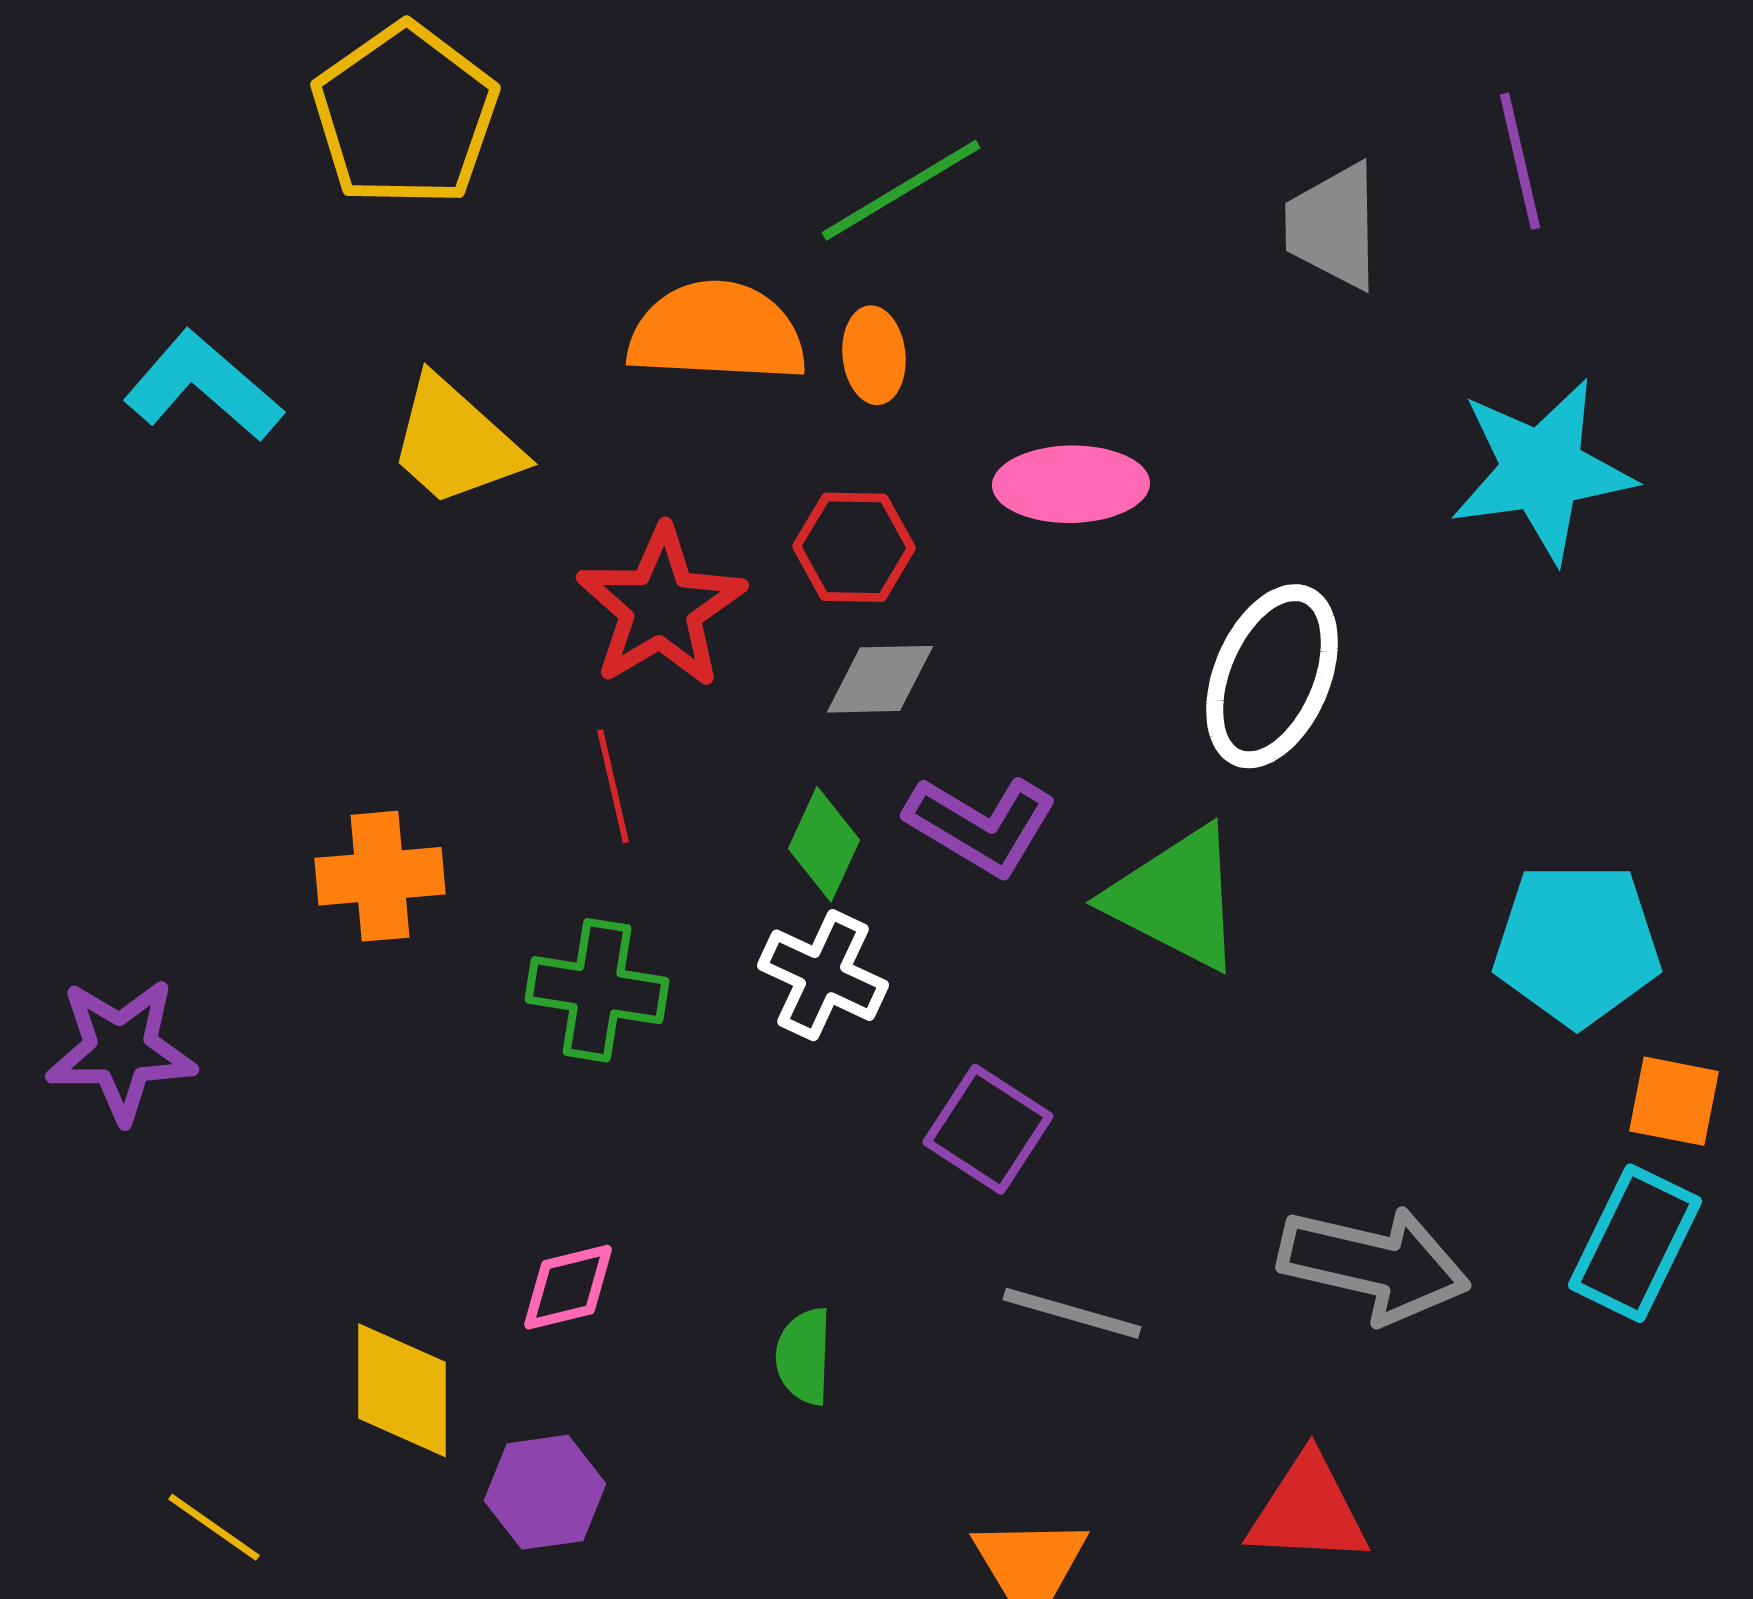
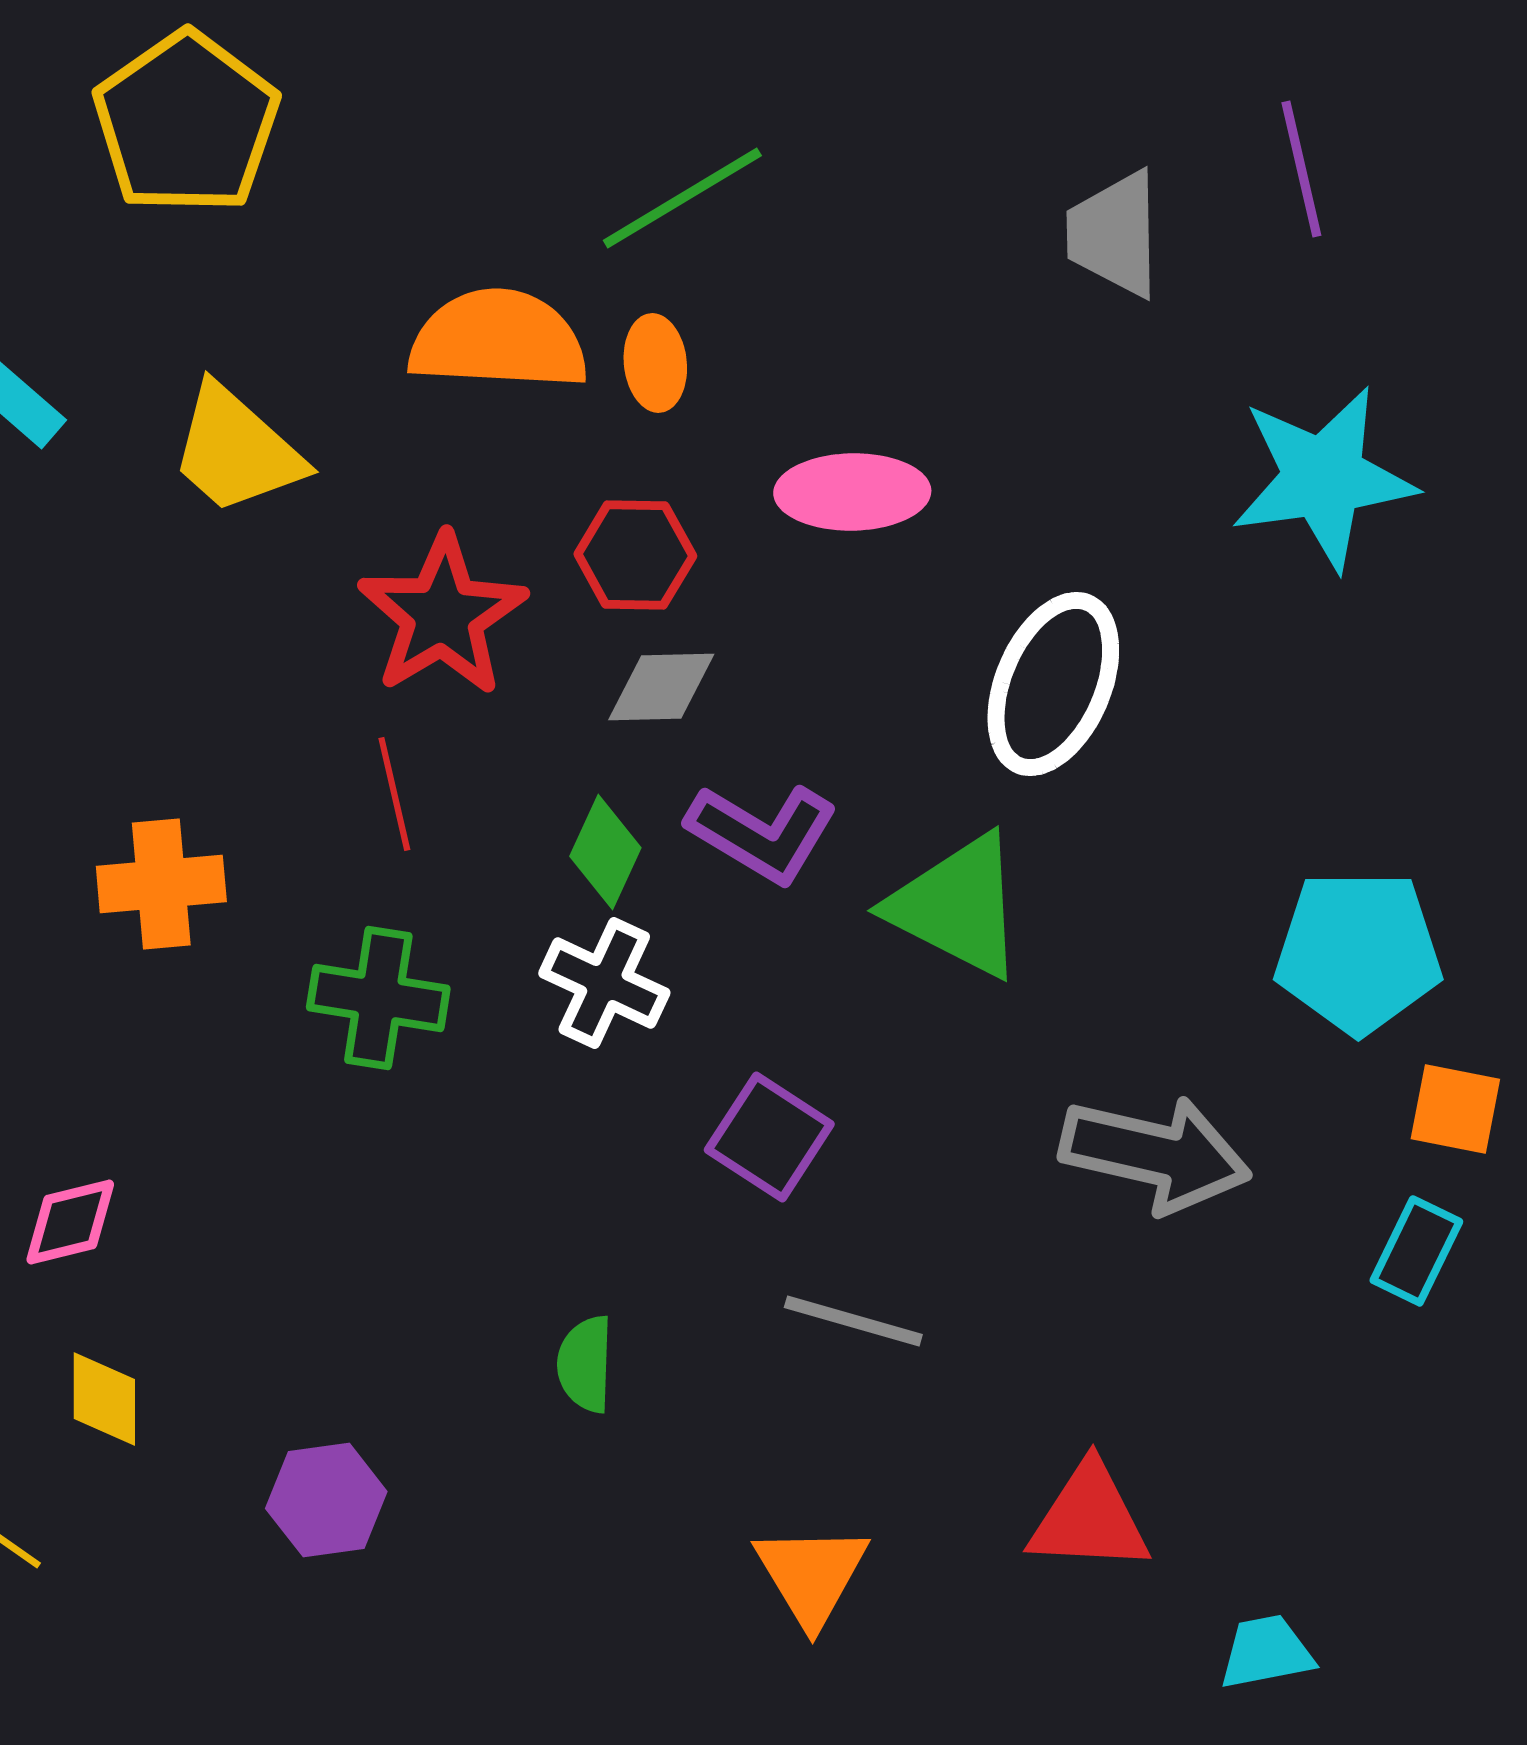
cyan rectangle: (1635, 1243) -> (1416, 1251), size x0.7
gray arrow: (1374, 1264) -> (1155, 1154), moved
pink diamond: (568, 1287) -> (70, 1222), moved
yellow diamond: (402, 1390) -> (104, 1399), moved, size x0.7

